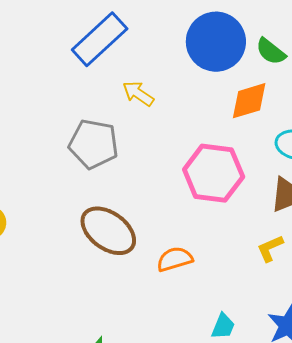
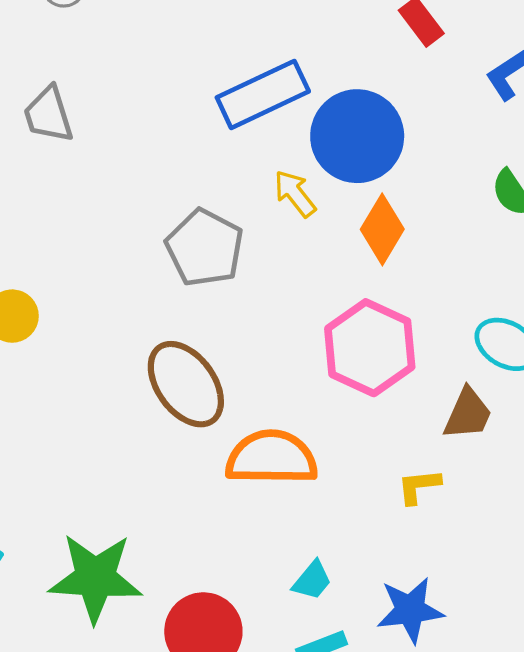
blue circle: (216, 42) -> (357, 136), moved
orange diamond: (249, 101) -> (382, 229), moved, turned -60
orange semicircle: (175, 259) -> (271, 458), size x1.6

